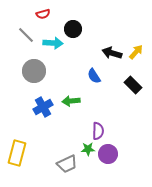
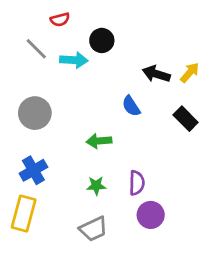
gray circle: (34, 71) -> (35, 113), moved
blue cross: (43, 107) -> (33, 170), moved
green star: (88, 149) -> (96, 186), moved

